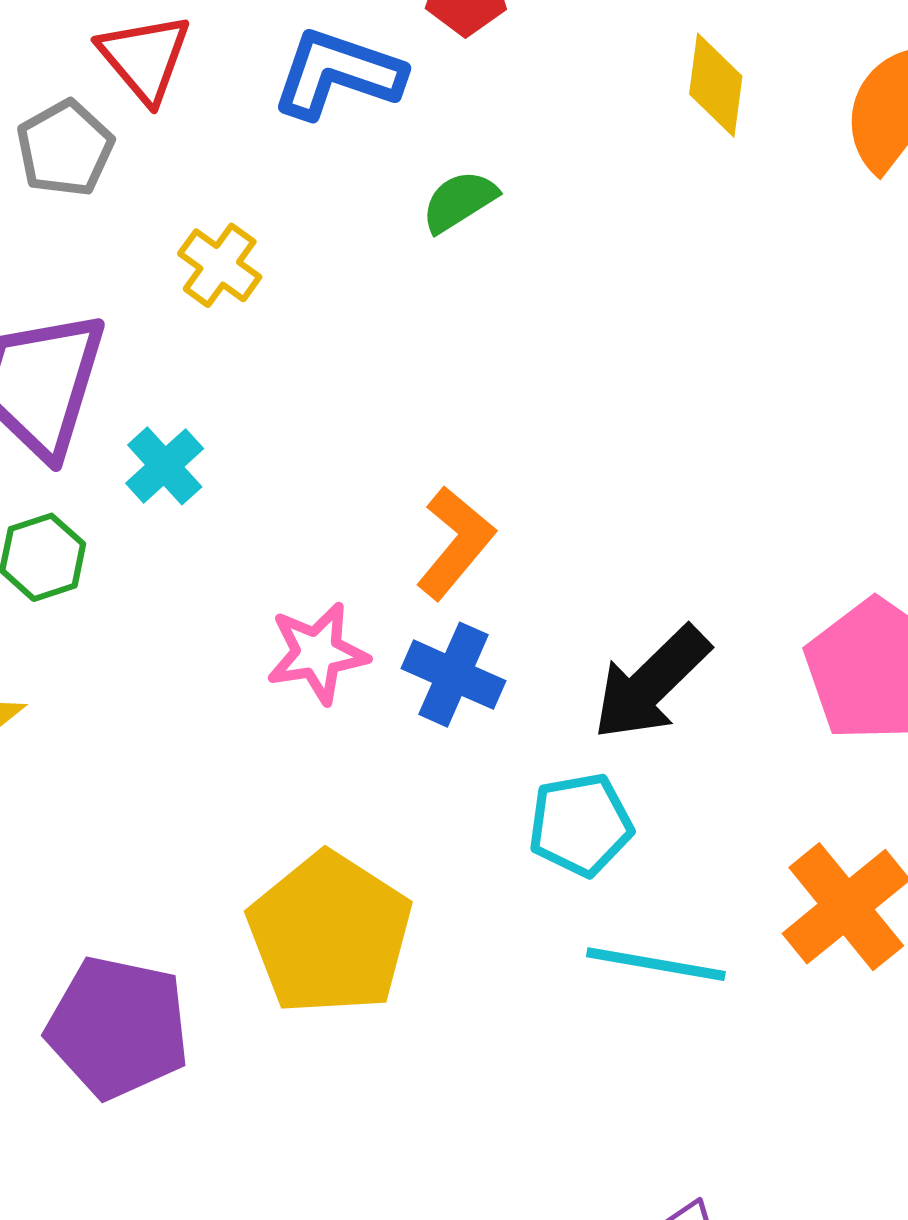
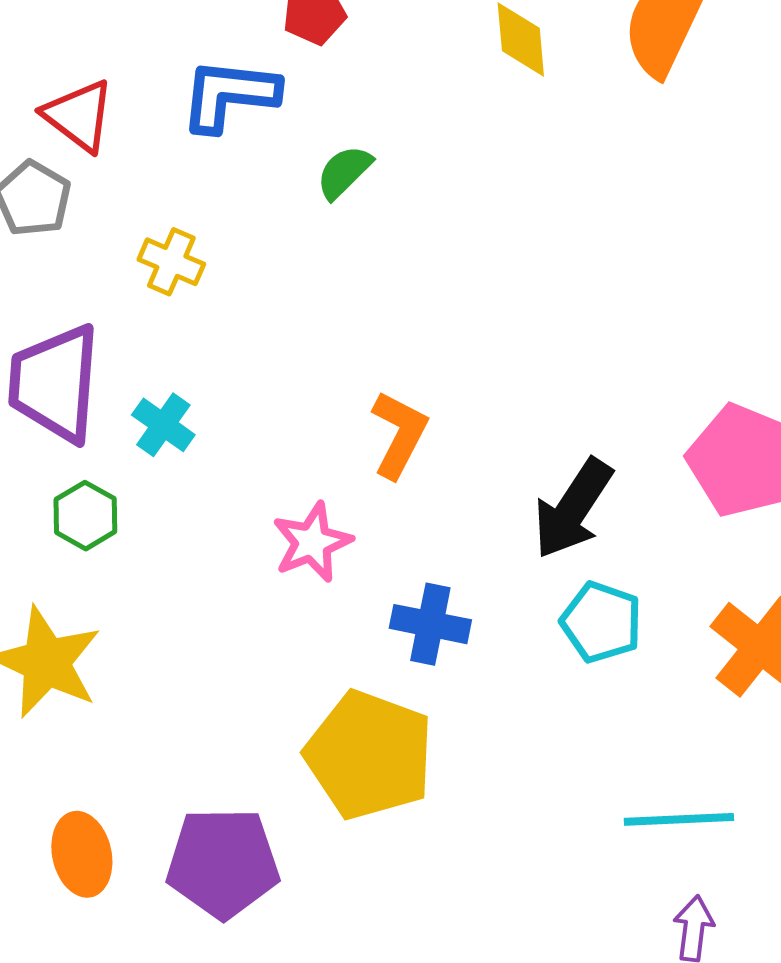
blue cross: (453, 675) -> (430, 624), moved
cyan pentagon: (580, 825) -> (601, 622), moved, turned -30
cyan line: (656, 964) -> (679, 819), moved

